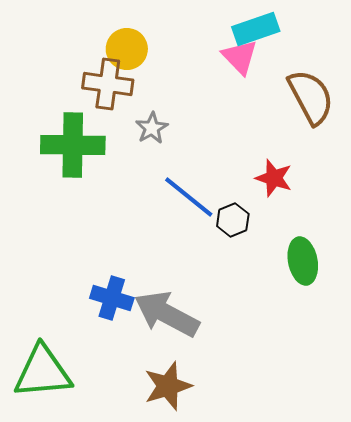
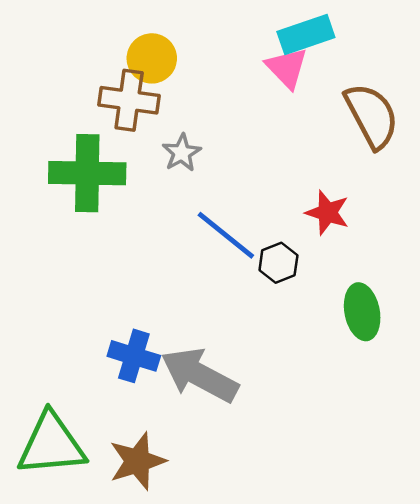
brown star: (168, 386) -> (137, 461), moved

